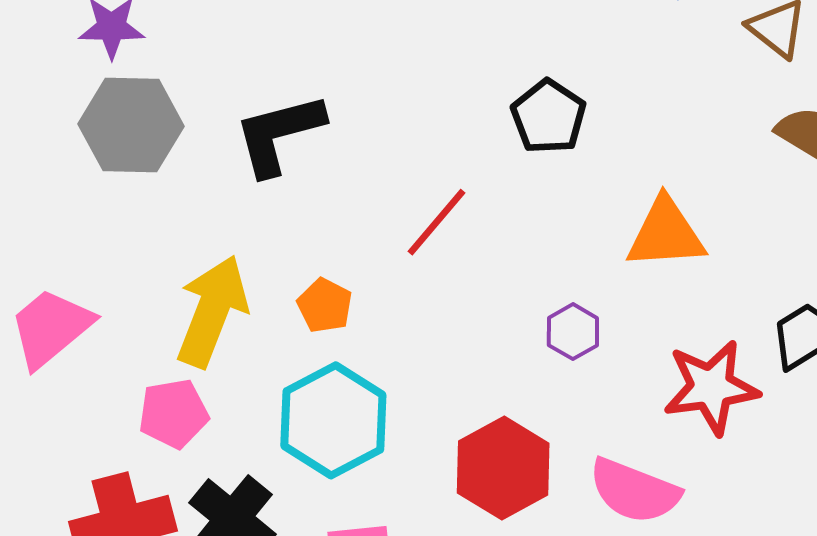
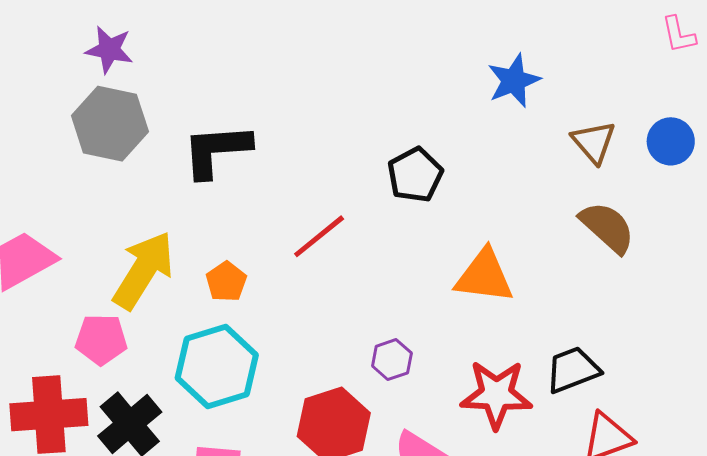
purple hexagon: (573, 332) -> (392, 360), moved

